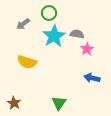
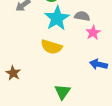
yellow semicircle: (27, 62) -> (51, 47), moved
brown star: (14, 103) -> (13, 73), moved

